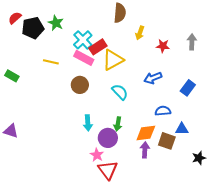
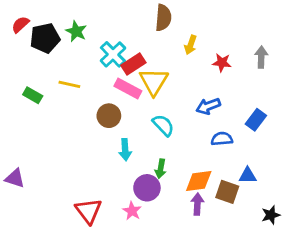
pink rectangle: (84, 58) -> (128, 88), moved
yellow triangle: (113, 60) -> (154, 82), turned -30
green rectangle: (12, 76) -> (33, 95), moved
blue semicircle: (163, 111) -> (222, 139), moved
cyan arrow: (88, 123) -> (125, 150), moved
red triangle: (108, 170) -> (88, 211), moved

